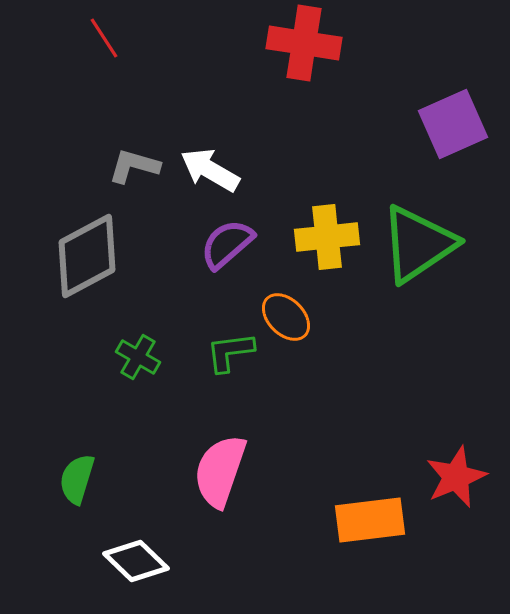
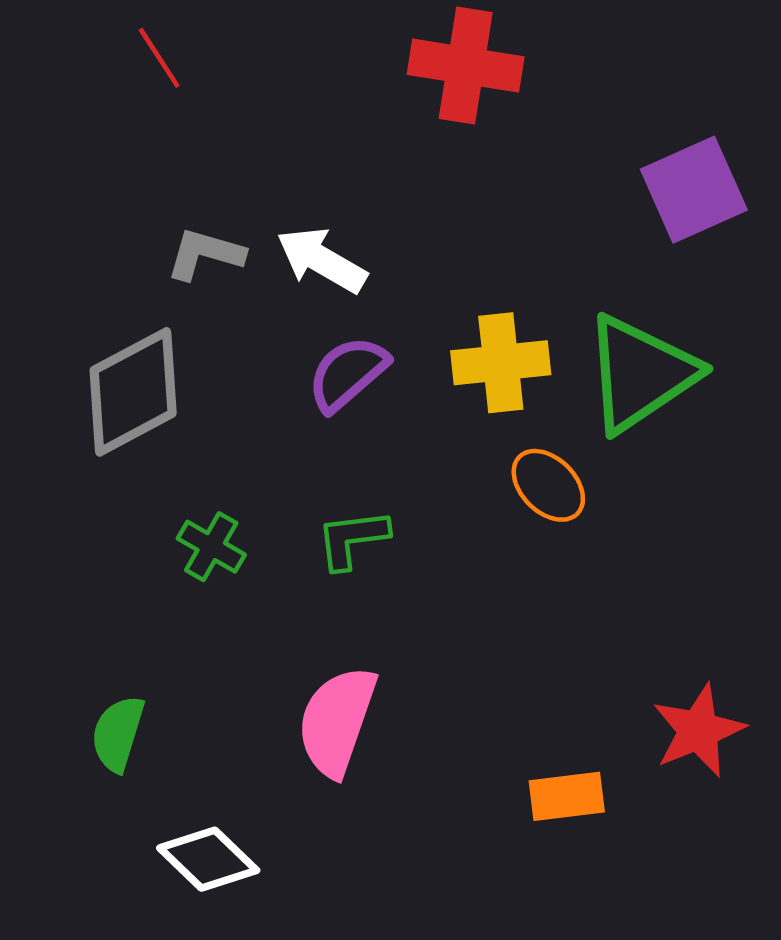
orange ellipse: (286, 317) -> (548, 485), moved
orange rectangle: (370, 520) -> (567, 796), size x0.7

